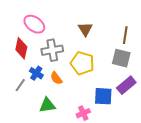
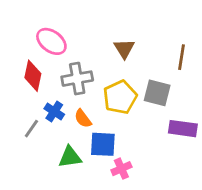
gray square: (121, 58) -> (157, 93), moved
yellow pentagon: (82, 63) -> (120, 97), turned 30
purple rectangle: (126, 85) -> (183, 129), turned 48
blue square: (103, 96) -> (103, 144), moved

